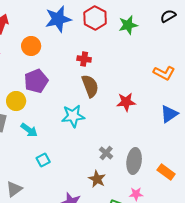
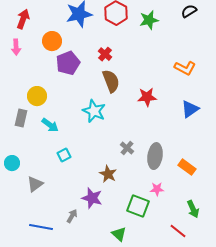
red cross: (84, 59) -> (105, 54), turned 32
purple pentagon: (36, 81) -> (68, 63), moved
cyan star: (73, 116) -> (94, 111), turned 30
brown star: (97, 179) -> (108, 174), moved

